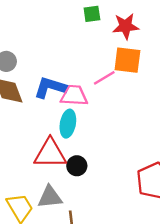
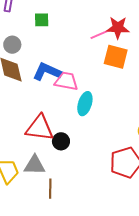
green square: (92, 14) -> (42, 20), moved
pink line: (104, 78) -> (100, 34), moved
cyan ellipse: (68, 124) -> (85, 104), moved

